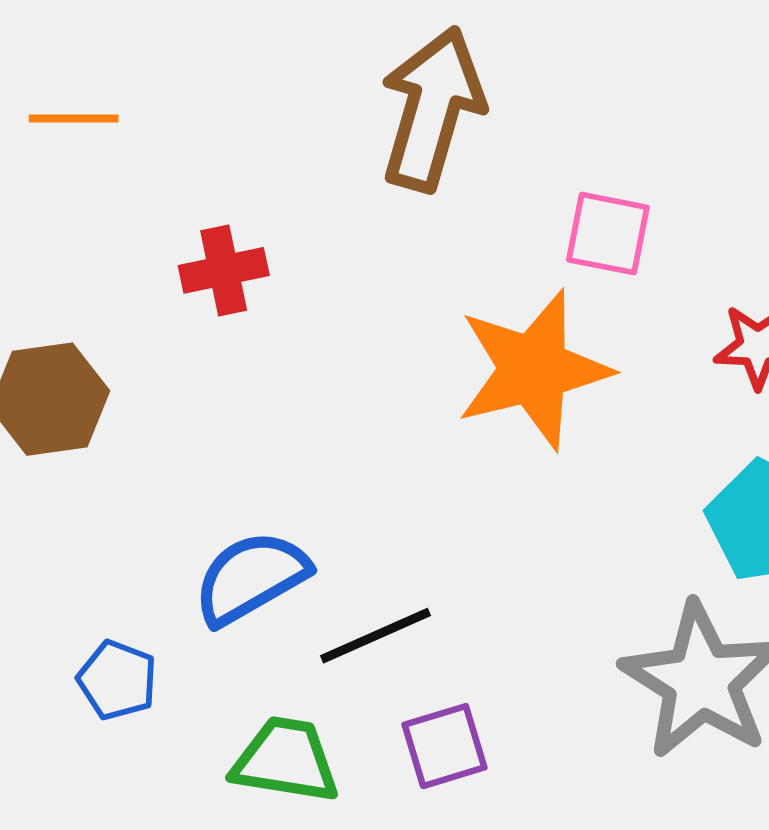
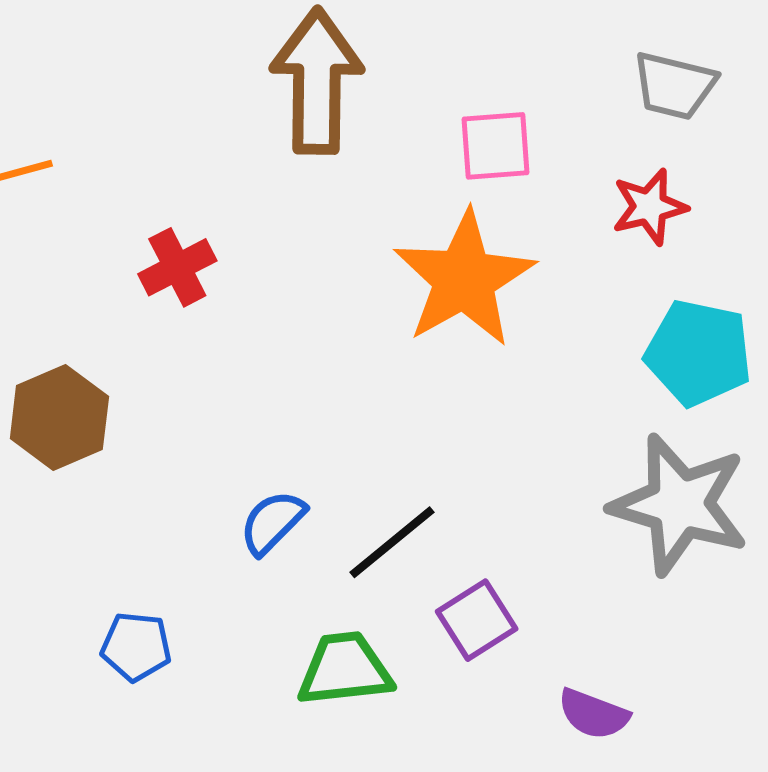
blue semicircle: (251, 578) -> (272, 522), size x0.7
blue pentagon: (117, 680) -> (136, 647), moved

